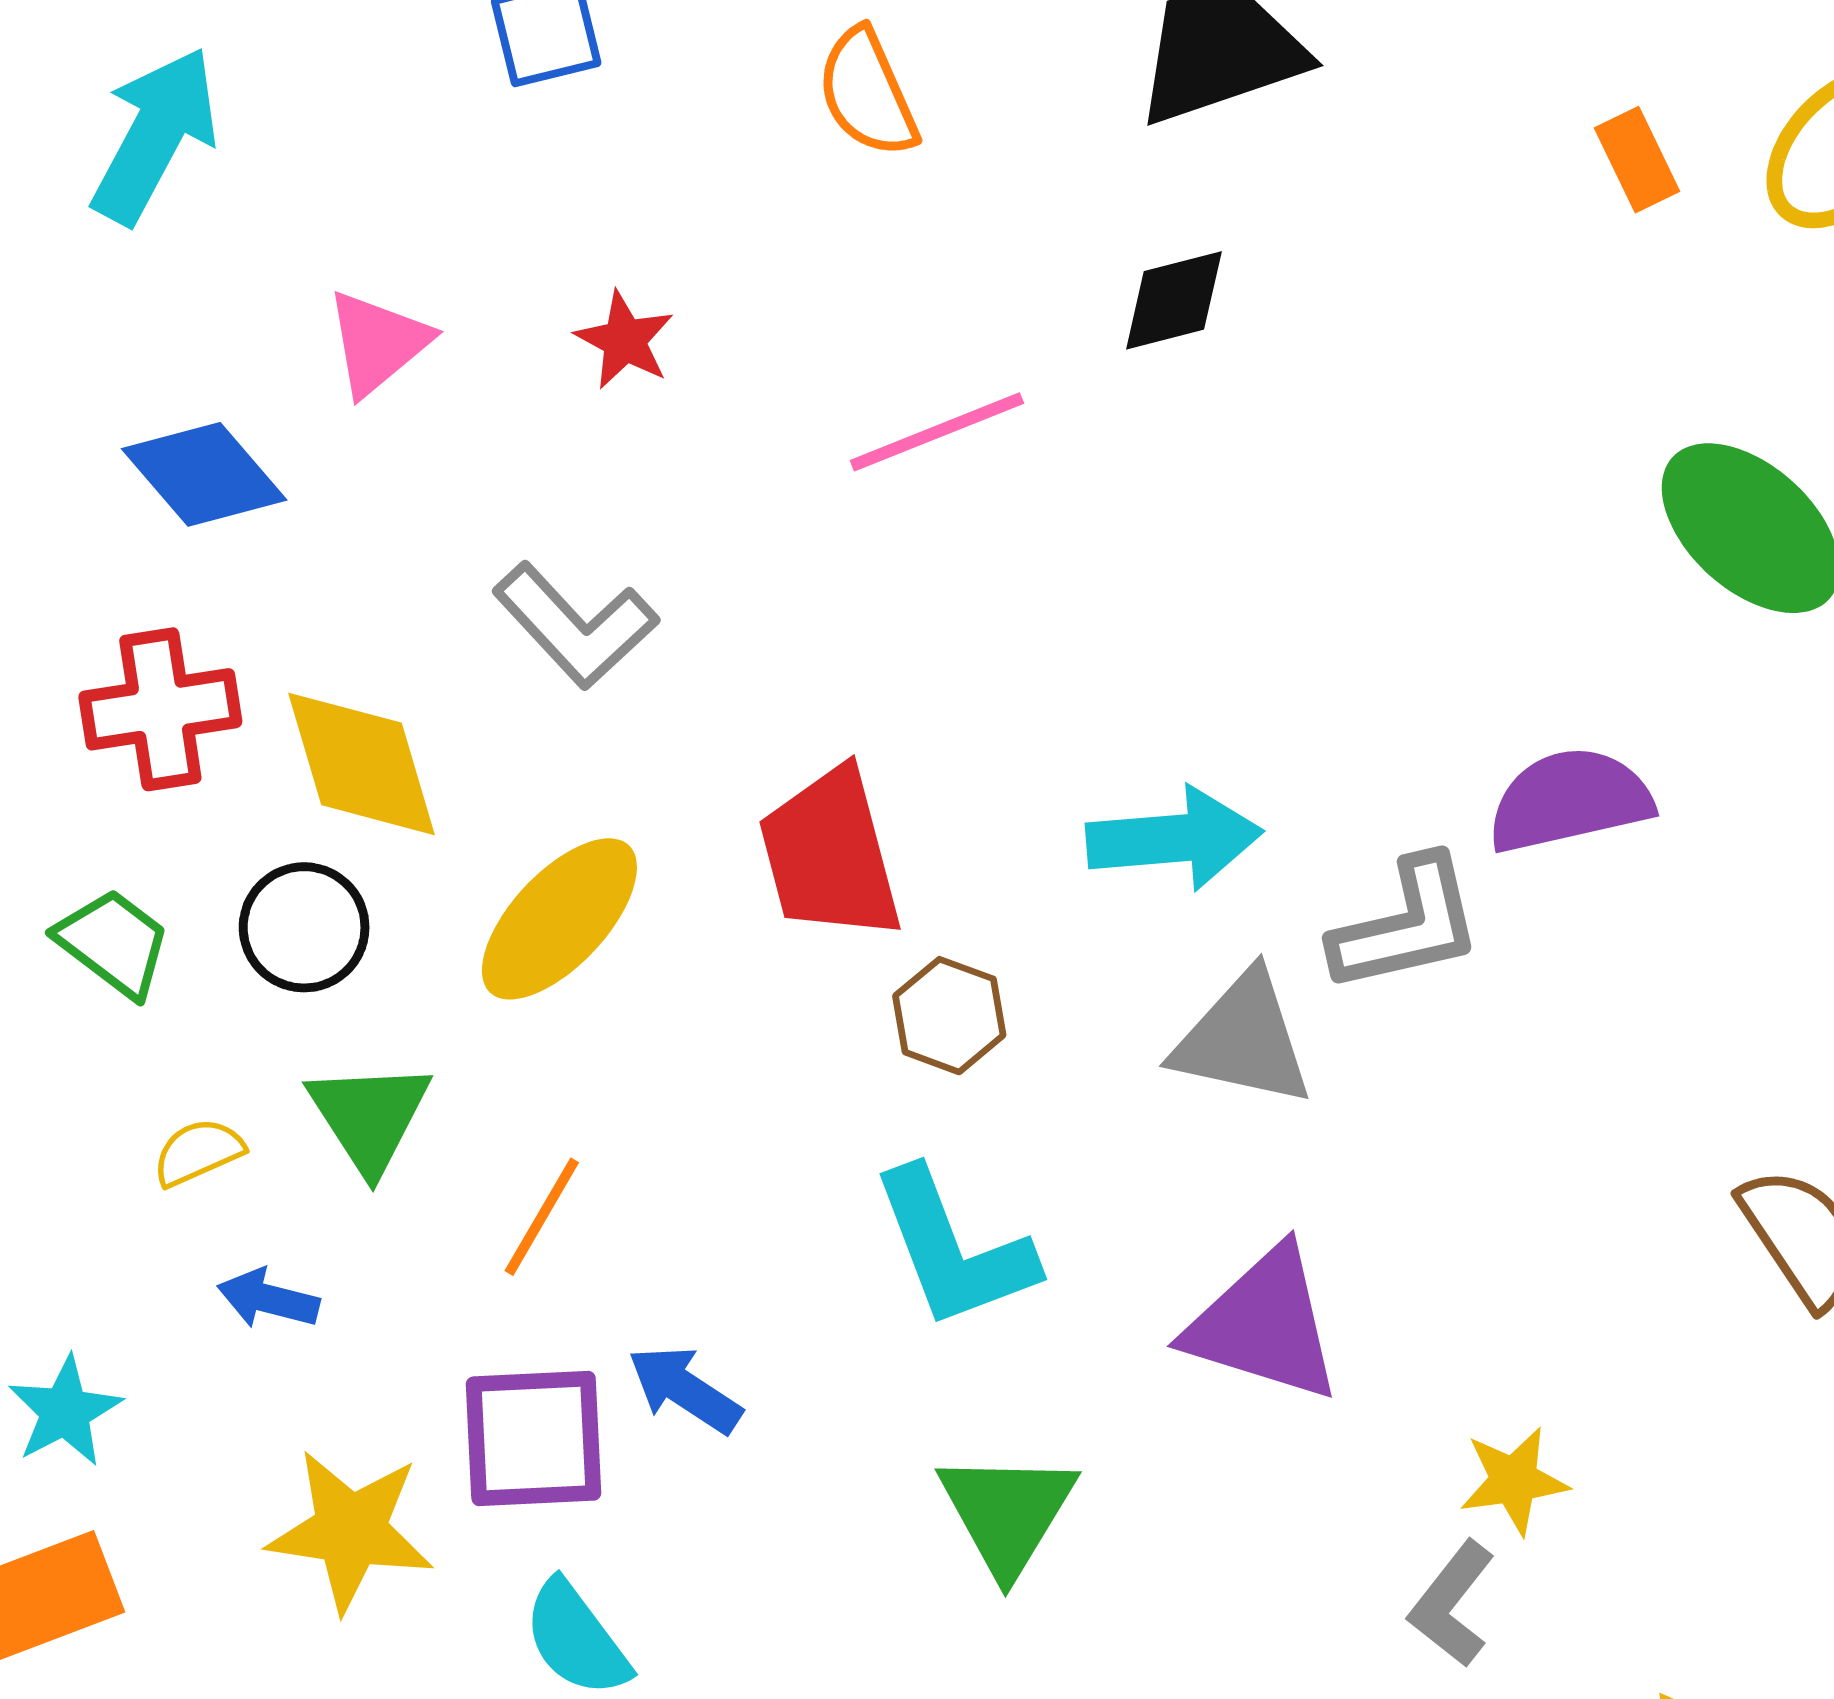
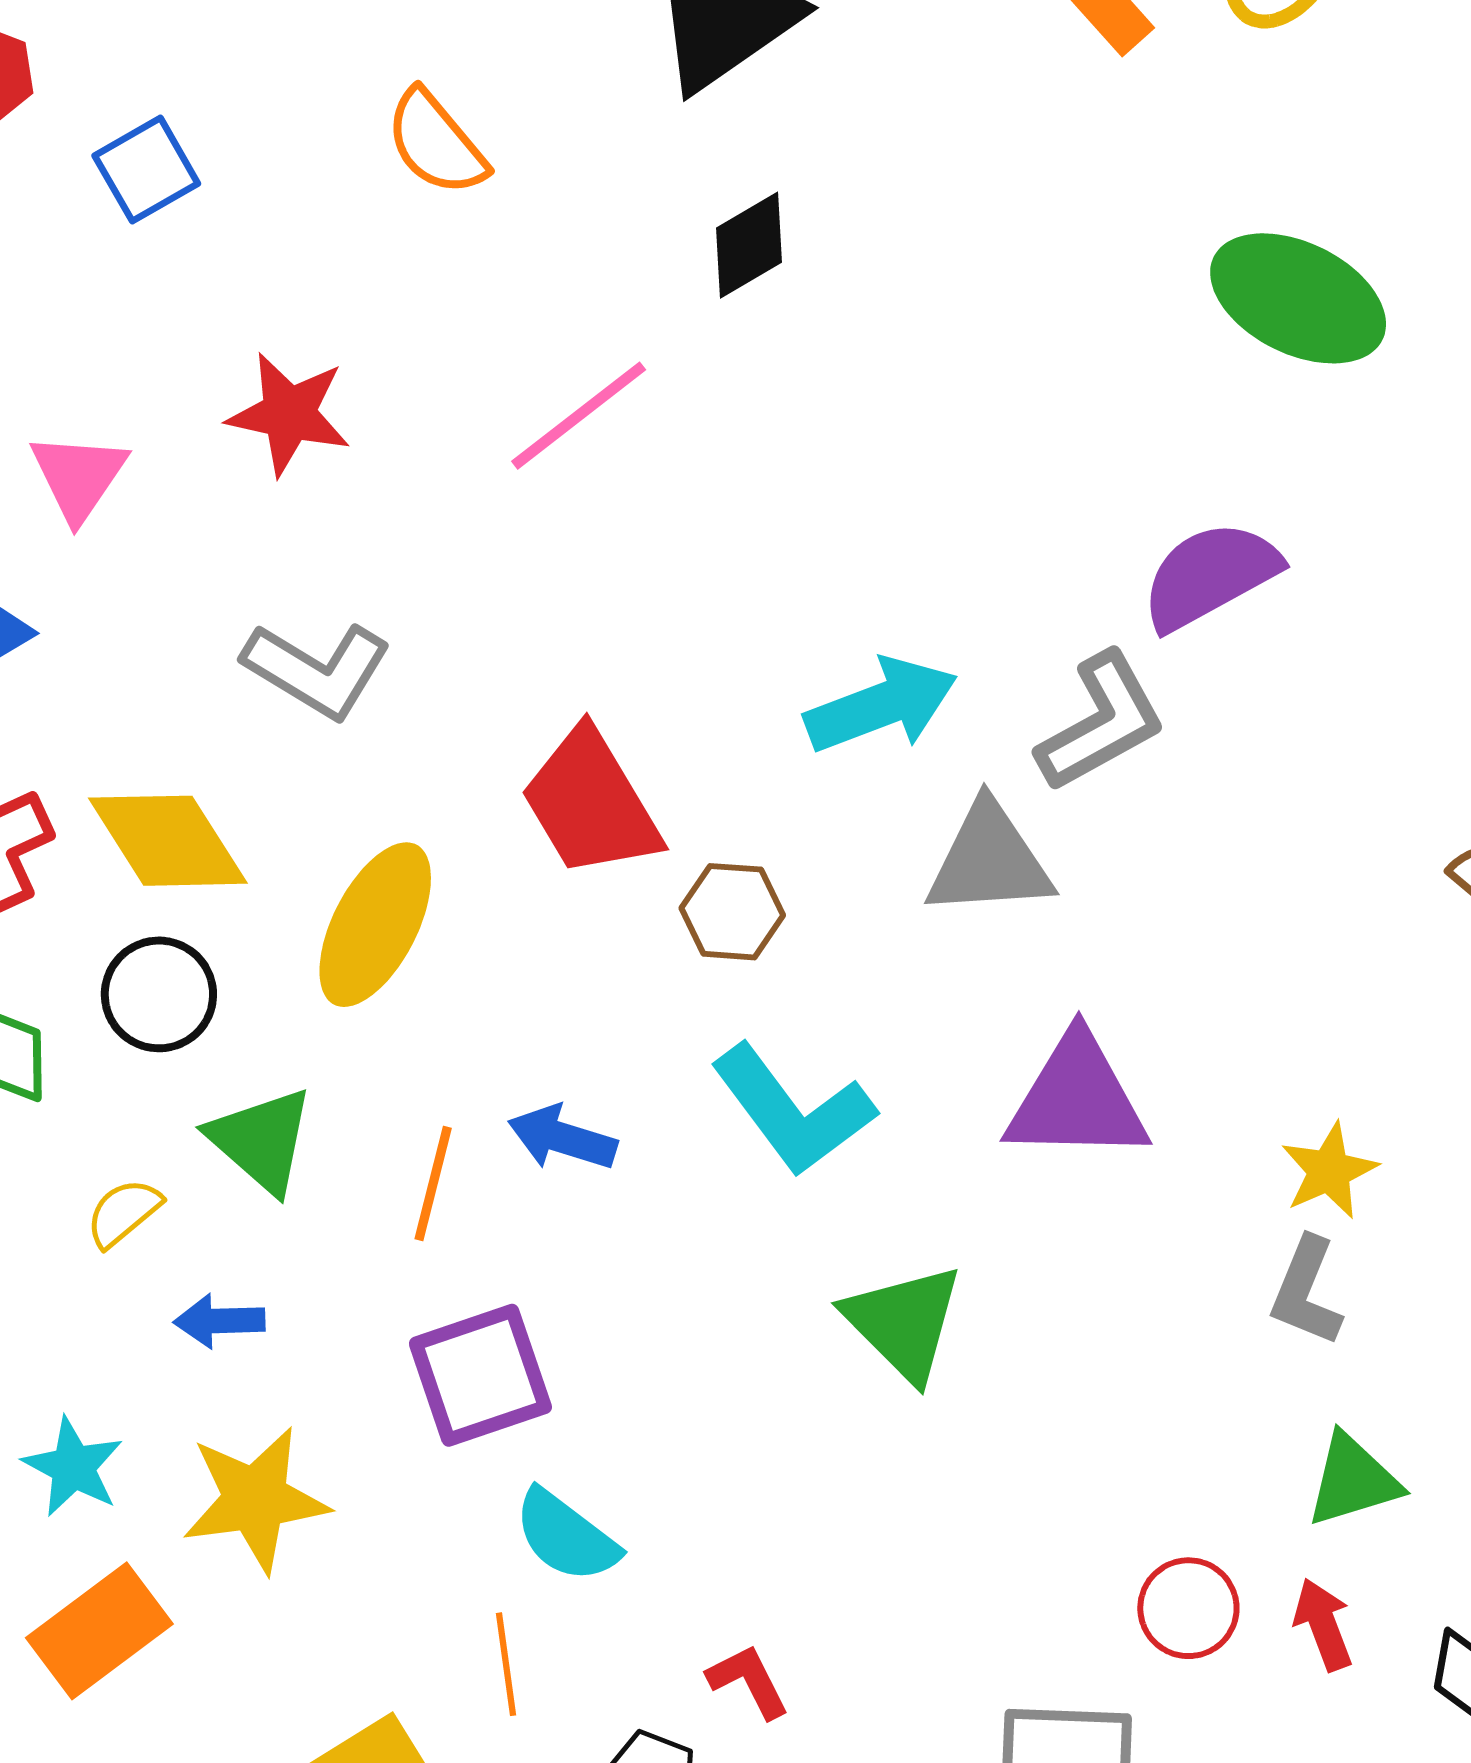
red star: (625, 340) -> (289, 414), size x1.4
blue arrow: (685, 1389) -> (562, 1138), moved
yellow star: (351, 1531) -> (255, 1499), moved

